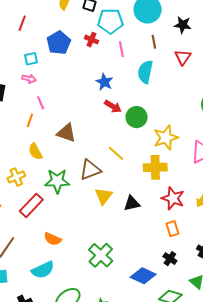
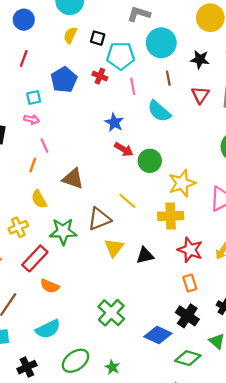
cyan semicircle: (145, 72) -> (159, 111), turned -60
orange semicircle: (53, 239) -> (50, 286), moved
black cross: (170, 259) -> (187, 316), size x1.5

